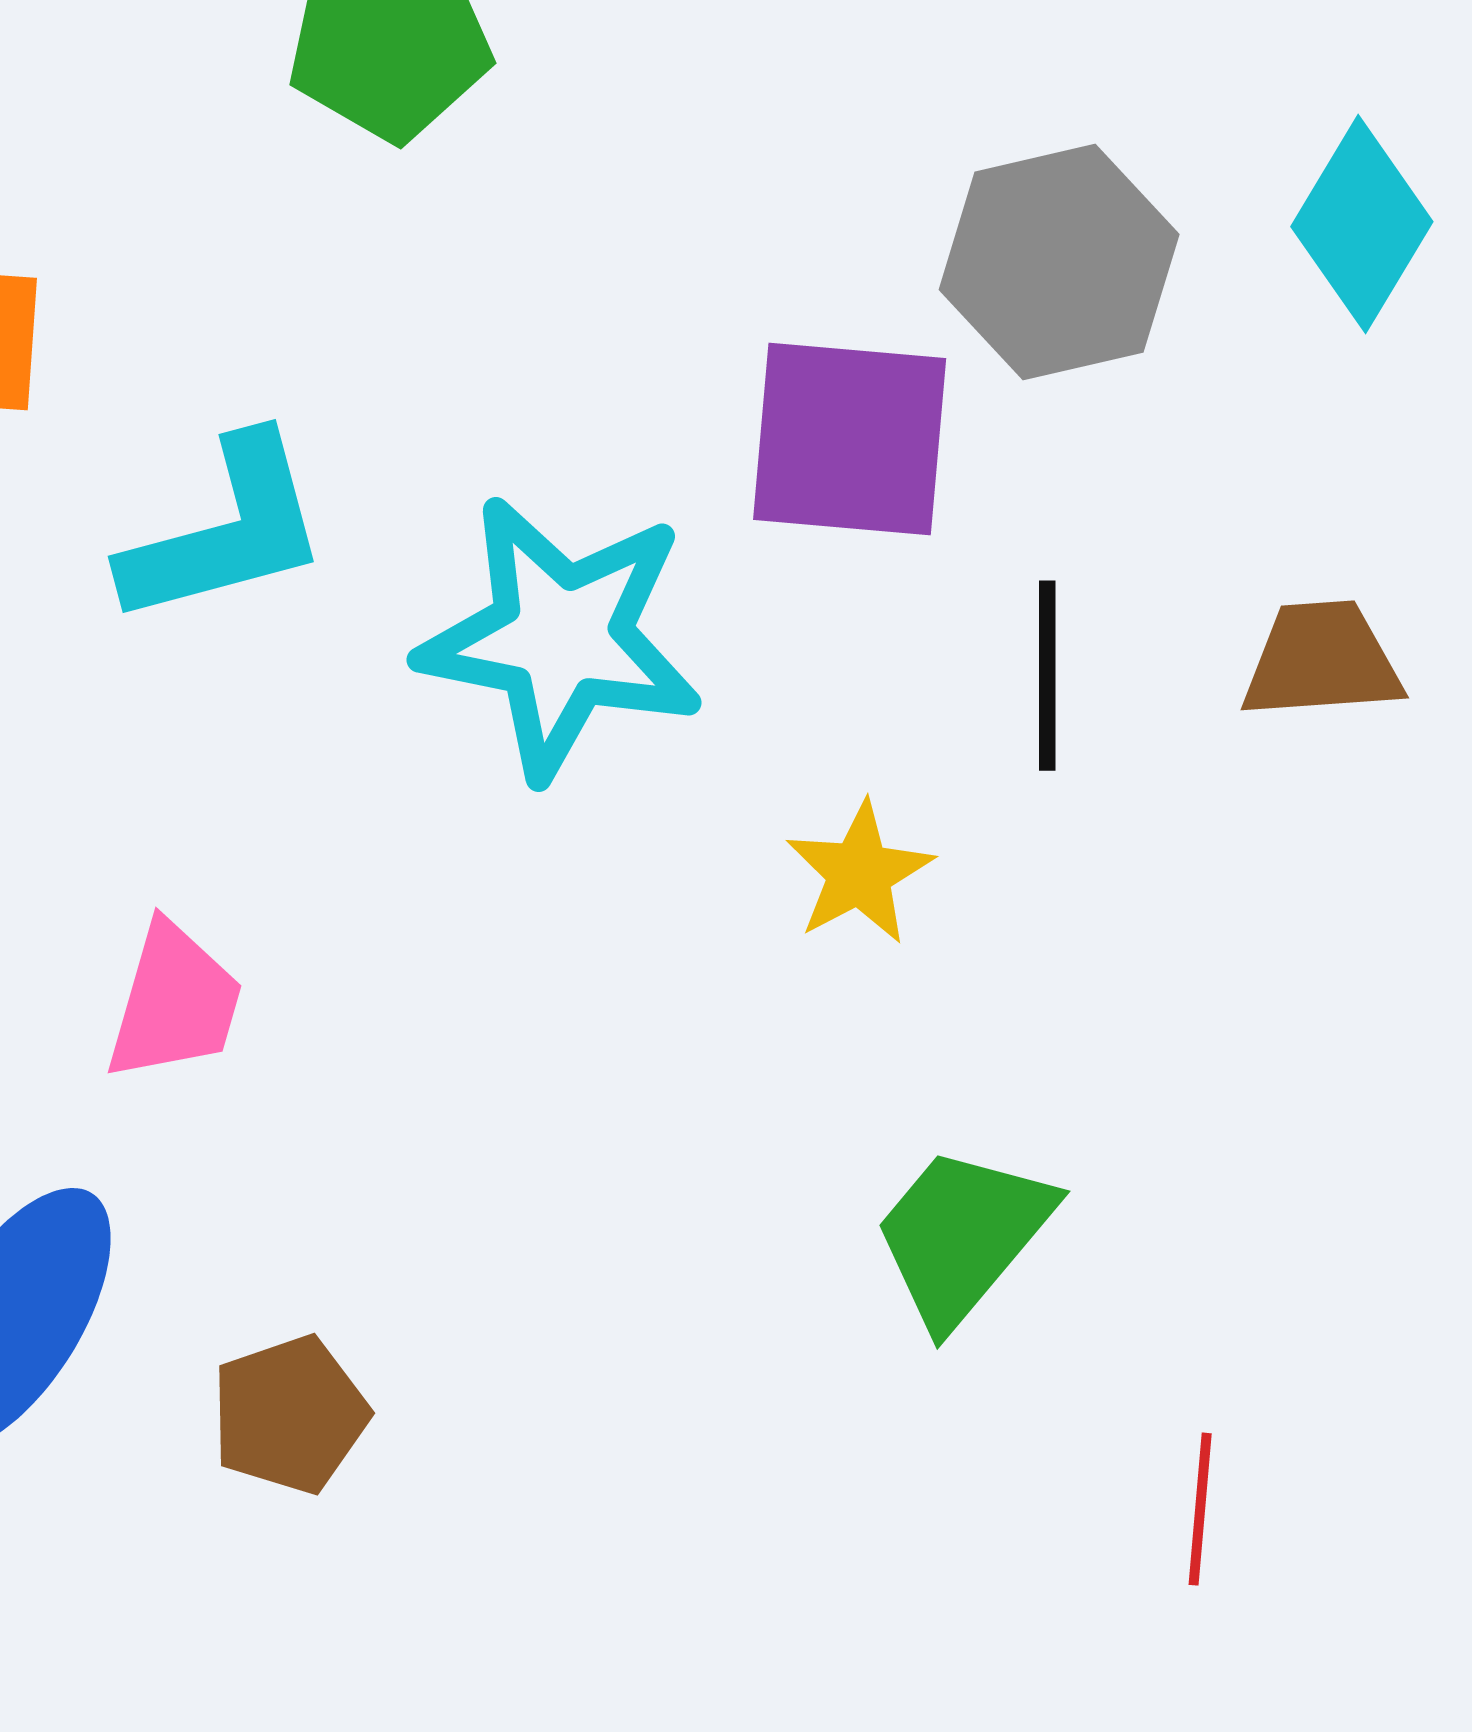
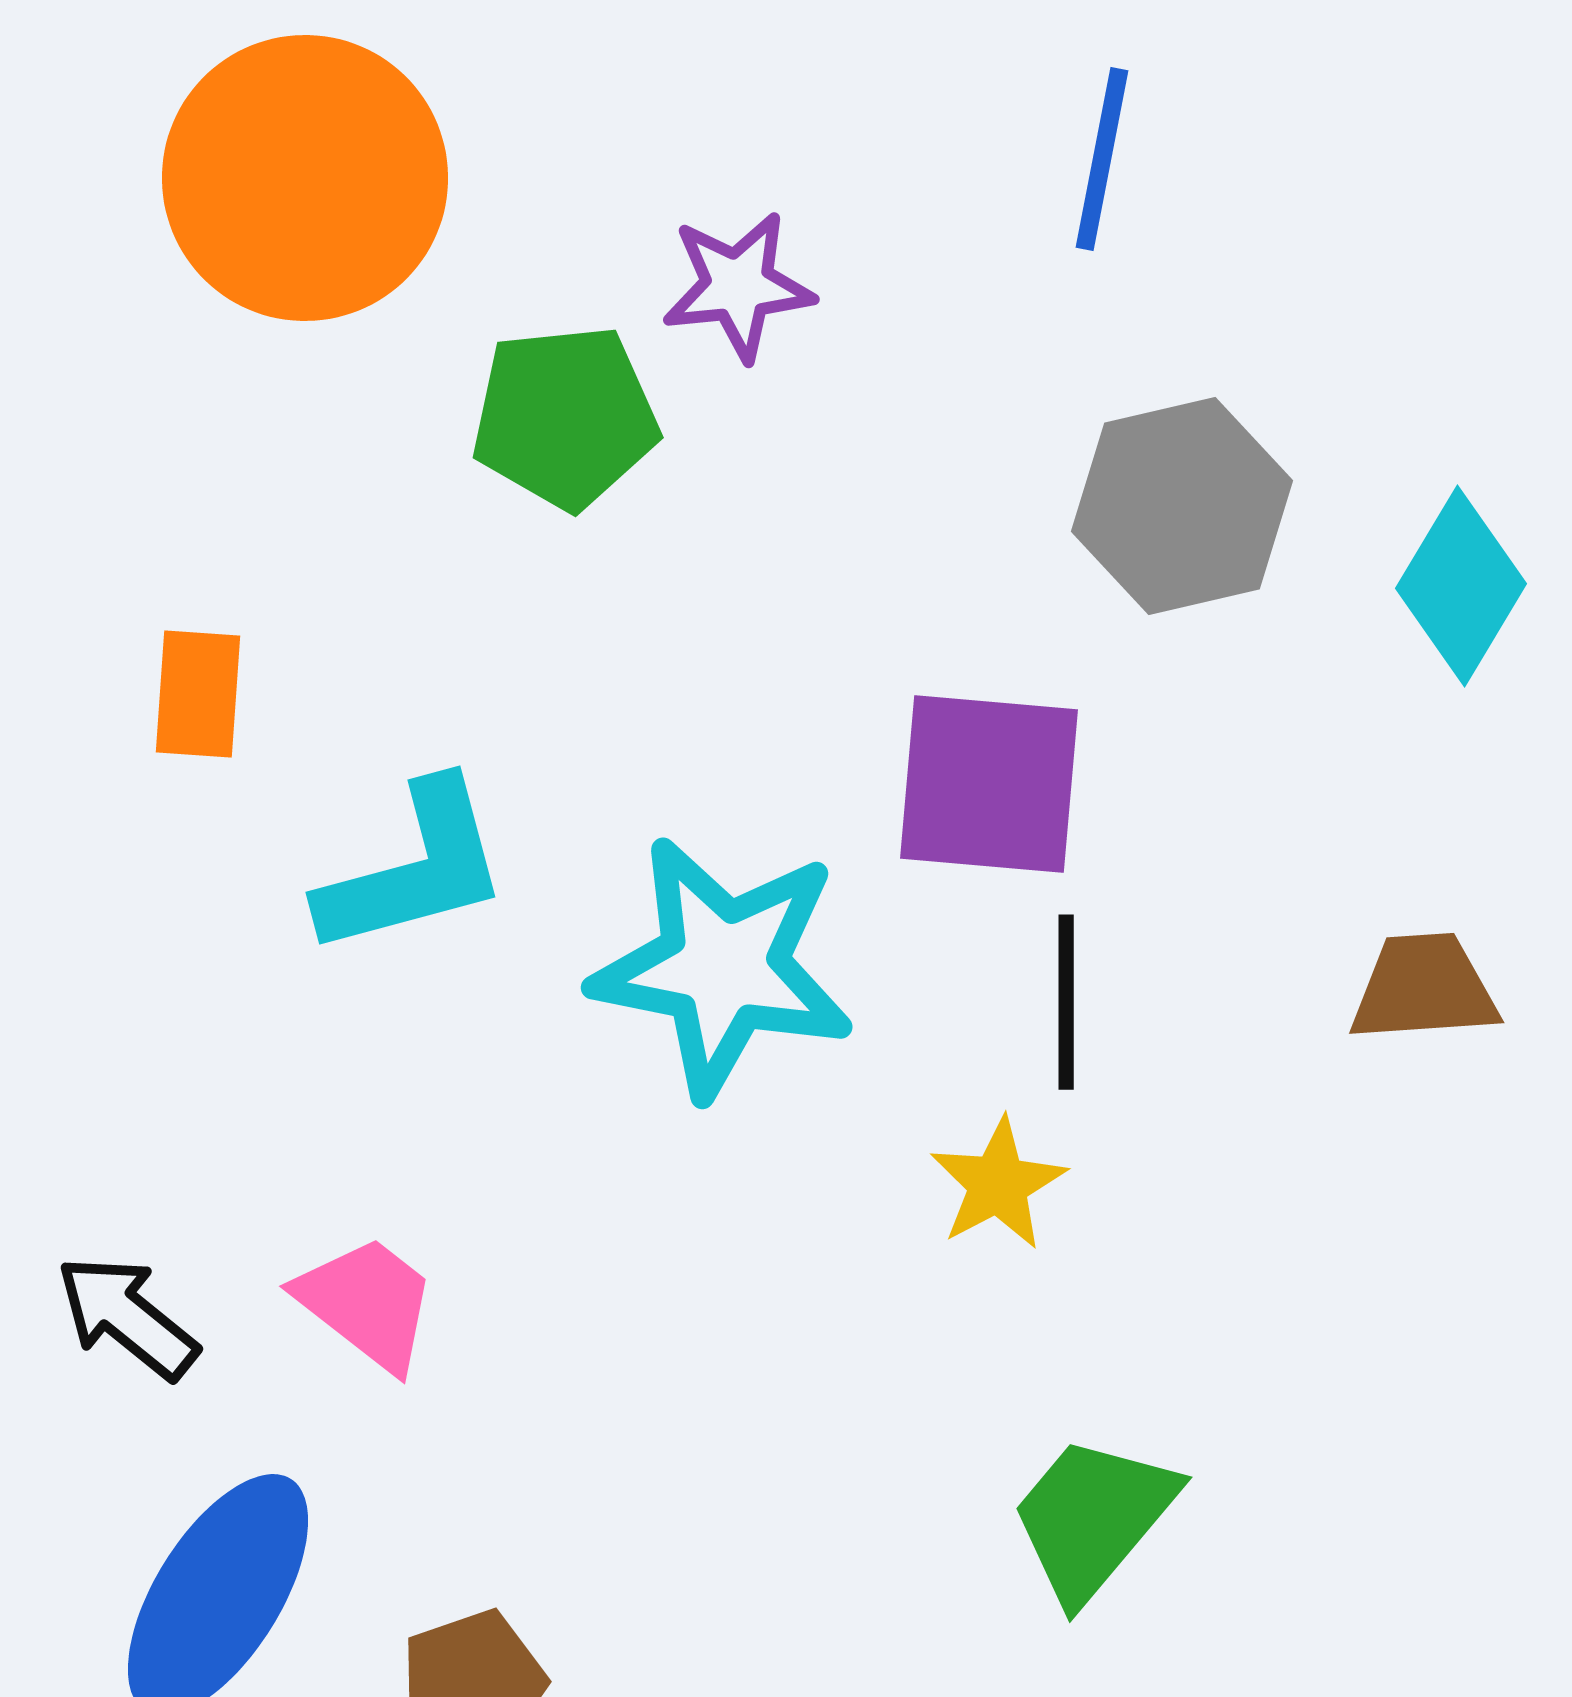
gray hexagon: (1059, 262) -> (1182, 506), moved
black line: (1047, 676) -> (1066, 1002), moved
pink trapezoid: (175, 1002) -> (367, 1303), turned -68

